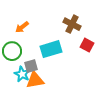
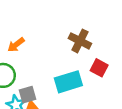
cyan rectangle: (51, 49) -> (68, 82), moved

